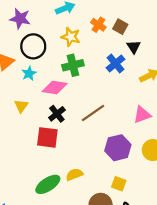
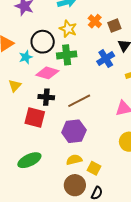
brown square: (120, 27) -> (114, 26), turned 32
black circle: (33, 46) -> (43, 42), moved
black cross: (57, 114) -> (46, 97), turned 35
purple hexagon: (118, 148) -> (74, 131), moved
yellow semicircle: (74, 174) -> (74, 160), moved

